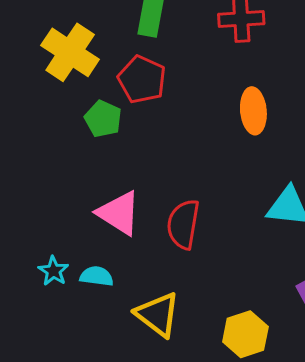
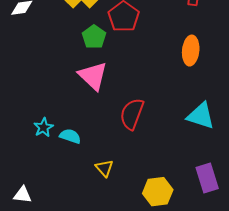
pink triangle: (119, 213) -> (93, 76), moved
yellow triangle: (158, 314) -> (104, 168), size x0.6

